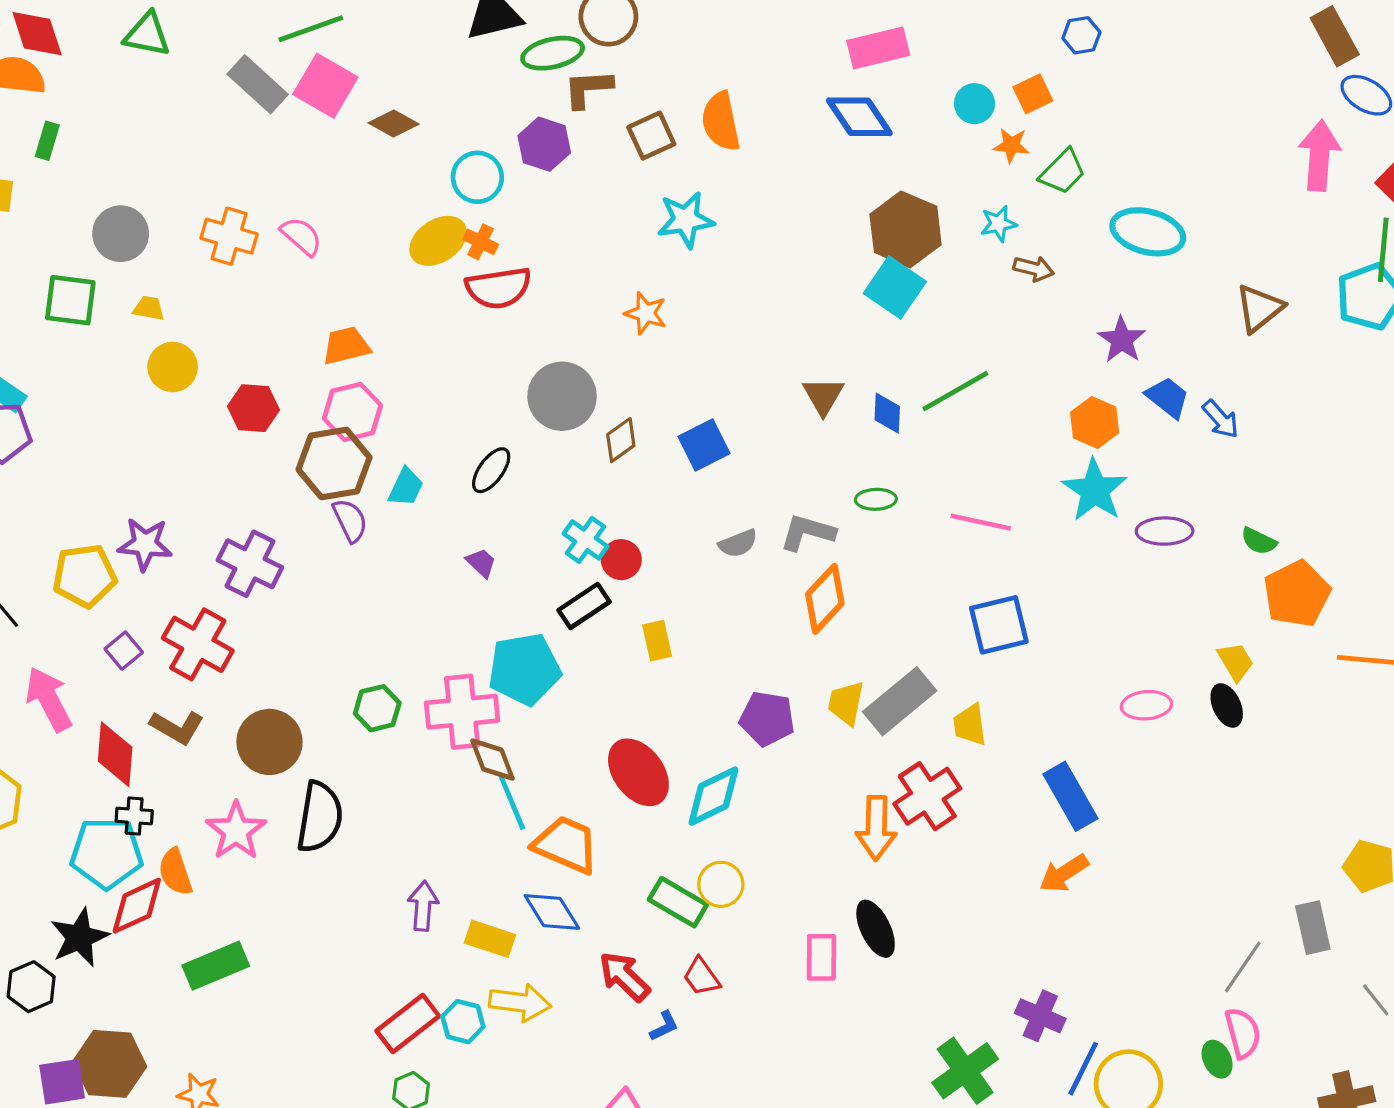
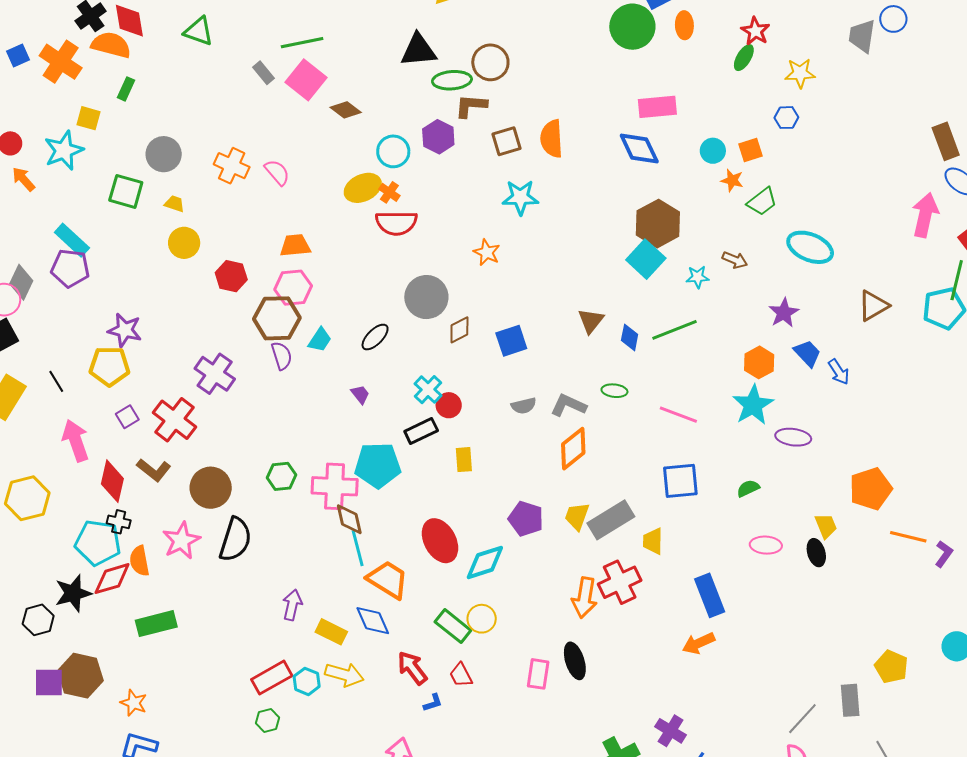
gray rectangle: (258, 84) -> (264, 73), size x0.6
cyan star: (999, 224) -> (698, 277), moved
green semicircle: (1259, 541) -> (748, 488), moved, turned 120
purple star: (145, 544) -> (125, 330), moved

